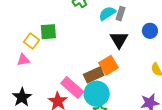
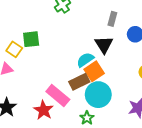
cyan semicircle: (107, 13) -> (85, 60), moved
gray rectangle: (120, 14) -> (112, 19), moved
cyan circle: (97, 94) -> (98, 95), moved

